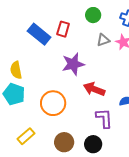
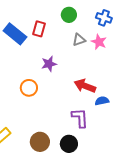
purple star: (73, 64) -> (49, 64), size x0.7
red arrow: (94, 89) -> (85, 86), moved
orange circle: (53, 103) -> (29, 88), moved, size x0.7

